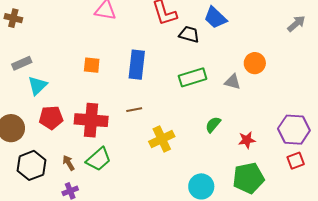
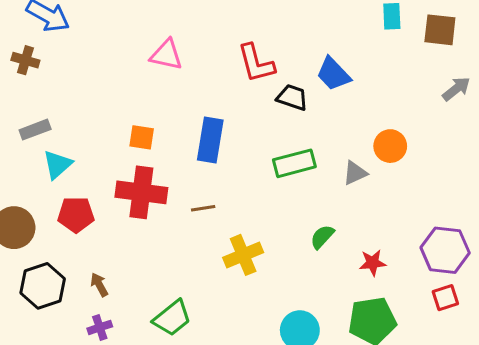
gray triangle: (233, 82) -> (355, 173), turned -42
red cross: (91, 120) -> (141, 192), moved
green trapezoid: (99, 159) -> (172, 318), moved

